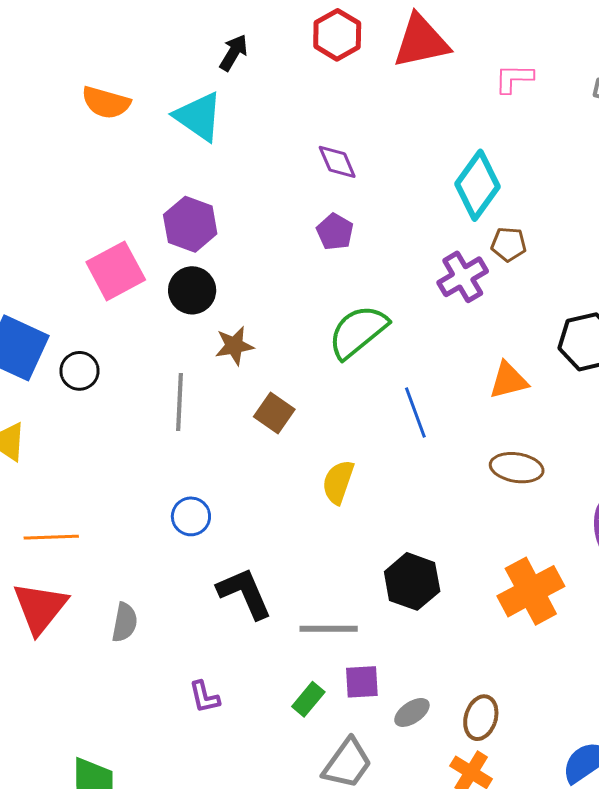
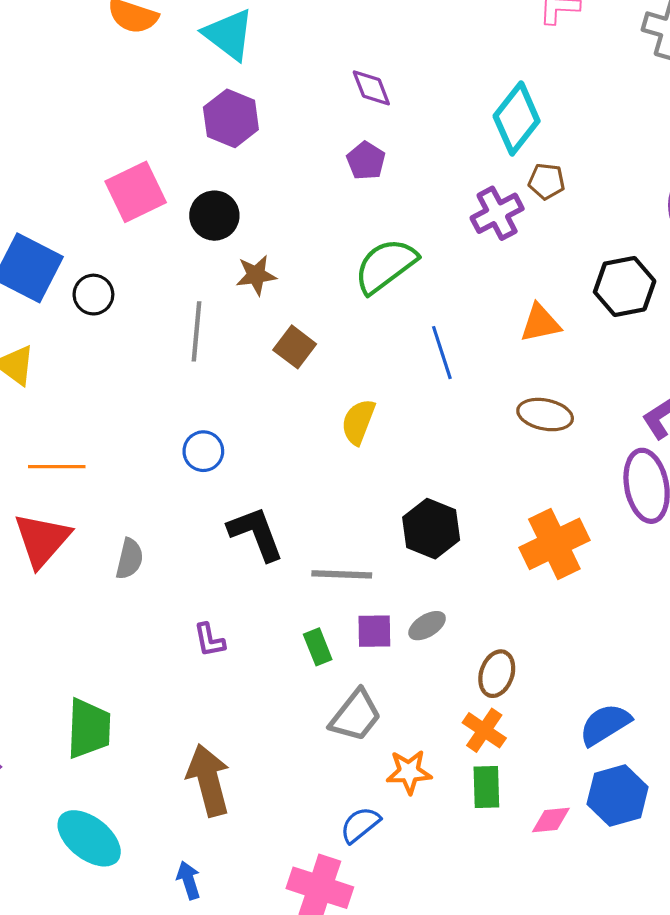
purple hexagon: (190, 224) -> (231, 118), moved
green rectangle: (308, 699) -> (318, 647), turned -64
gray ellipse: (412, 712) -> (427, 626), moved

